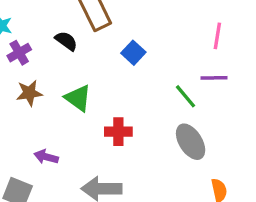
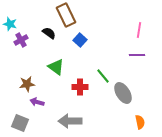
blue square: (133, 53) -> (80, 40), moved
brown star: (29, 93) -> (27, 84), moved
green line: (185, 96) -> (103, 76), moved

